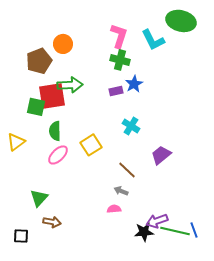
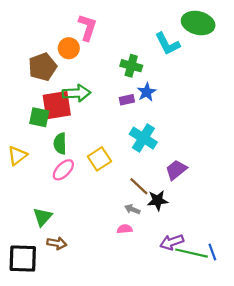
pink L-shape: (119, 36) -> (87, 27), moved
cyan cross: (131, 126) -> (143, 138), size x1.4
black star: (144, 232) -> (158, 200), moved
black square: (21, 236) -> (23, 259), size x1.8

